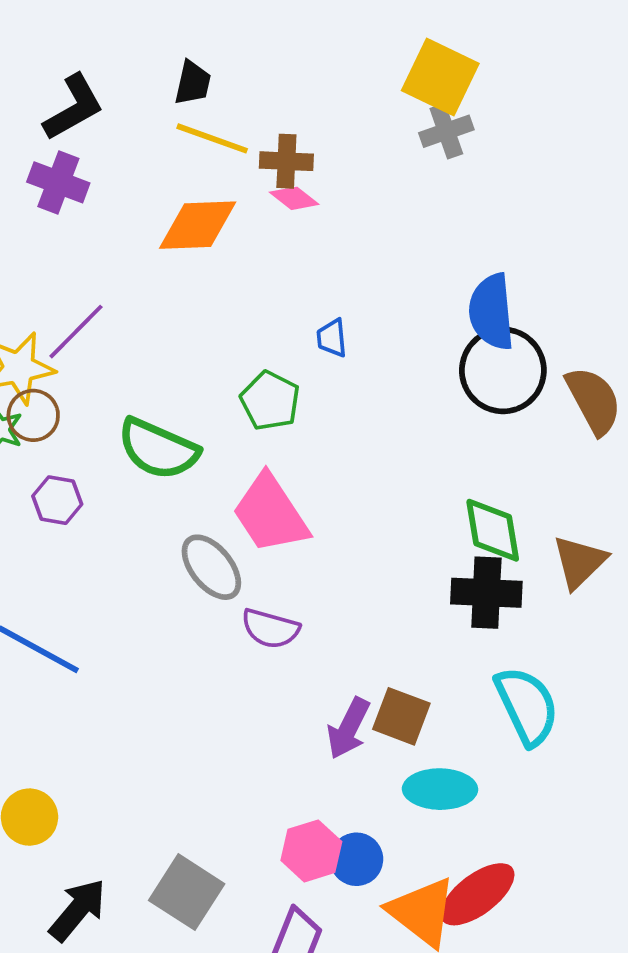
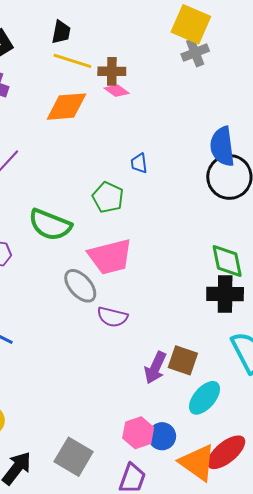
pink trapezoid: (270, 514) -> (110, 257), turned -69
cyan ellipse: (440, 789) -> (205, 398), turned -48

